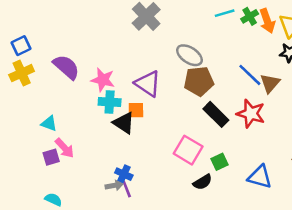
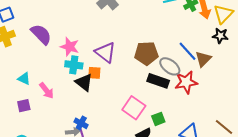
gray ellipse: (189, 55) -> (170, 66), moved
black rectangle: (216, 114) -> (158, 81), turned -30
red star: (251, 114) -> (186, 82), turned -30
pink arrow: (65, 148) -> (47, 91), moved

